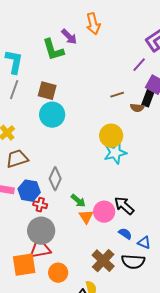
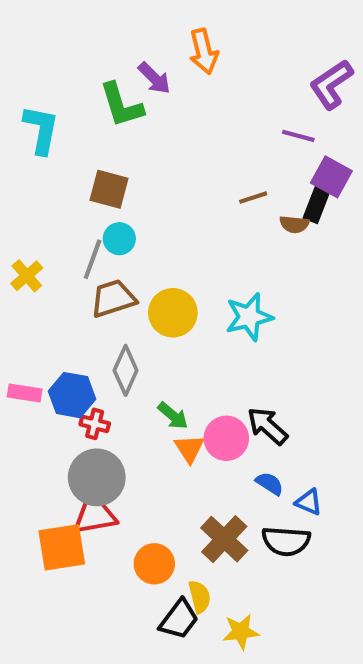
purple line: (139, 65) -> (298, 136), turned 63
gray line: (14, 90) -> (93, 259), moved
cyan circle: (52, 115) -> (119, 239), size x0.6
yellow circle: (111, 136) -> (173, 313), moved
brown trapezoid: (17, 159) -> (113, 298), moved
orange circle: (58, 273) -> (154, 564), moved

